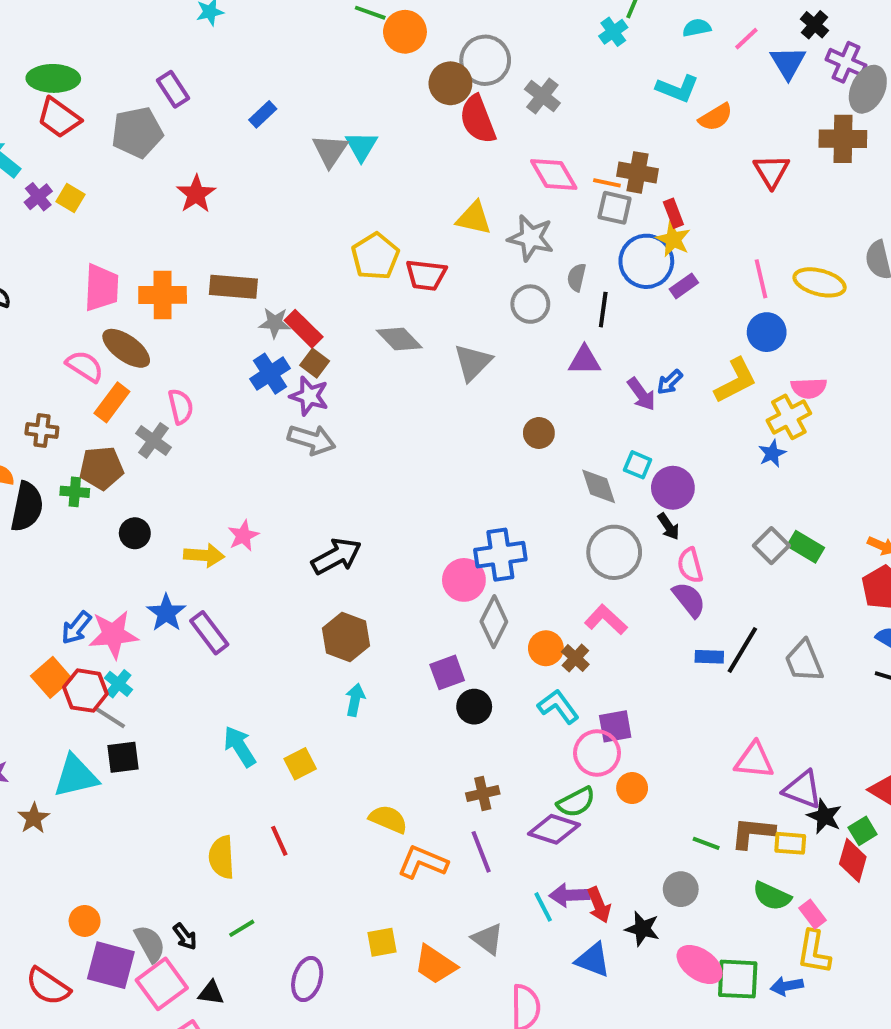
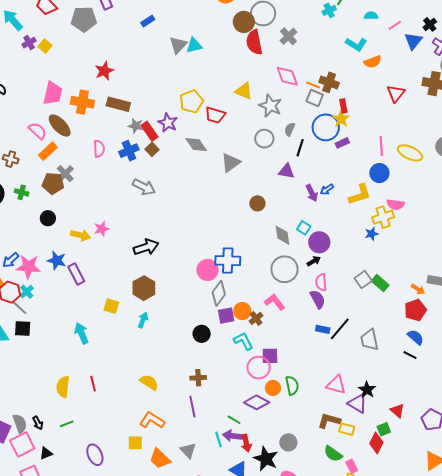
cyan triangle: (361, 146) -> (194, 45), turned 36
red star: (196, 194) -> (104, 71), moved
purple star: (309, 396) -> (168, 123), moved
pink semicircle: (181, 407) -> (99, 149), moved
brown pentagon: (101, 468) -> (53, 183), moved
black arrow: (668, 526) -> (314, 261), turned -96
blue star: (166, 613) -> (57, 260), turned -30
purple square: (447, 672) -> (226, 316), moved
yellow square: (300, 764) -> (111, 306), moved, turned 35
green semicircle: (576, 802) -> (292, 386), moved, turned -84
black star: (824, 816) -> (367, 390), moved
purple diamond: (554, 829) -> (257, 402), moved
green line: (706, 843) -> (234, 420), moved
orange L-shape: (423, 862) -> (152, 420), moved
black star: (642, 929) -> (266, 459), size x1.4
purple ellipse: (307, 979) -> (95, 455), turned -50
black triangle: (211, 993) -> (46, 453), turned -40

